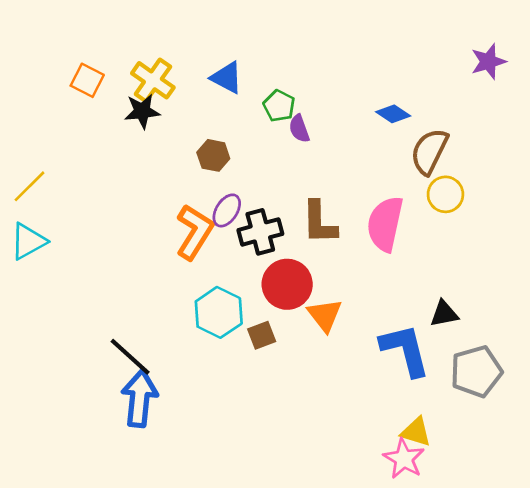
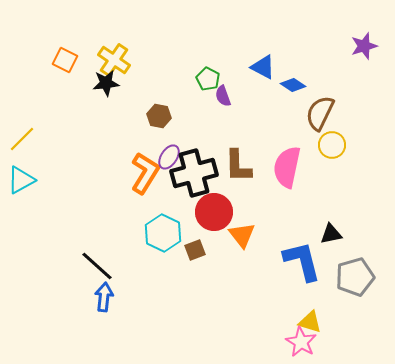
blue triangle: (227, 78) -> (263, 67), moved
black cross: (260, 232) -> (194, 173), size x1.4
blue arrow: (140, 398) -> (104, 297), size x0.7

